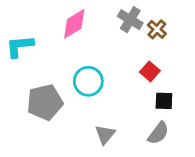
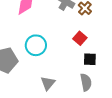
gray semicircle: (158, 133) -> (86, 82), turned -48

